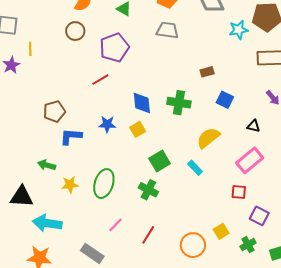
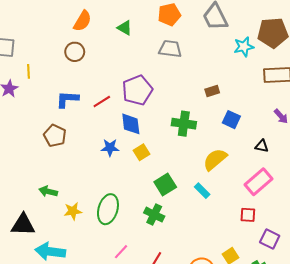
purple pentagon: (114, 48) -> (137, 90), moved
blue diamond: (142, 103) -> (131, 124), moved
brown pentagon: (54, 111) -> (55, 136), turned -30
blue L-shape: (71, 137) -> (67, 99), moved

